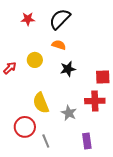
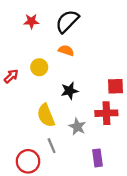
black star: (68, 69) -> (69, 91), moved
red circle: (25, 127) -> (28, 161), moved
gray line: (46, 141) -> (52, 146), moved

